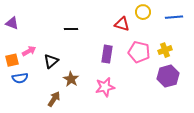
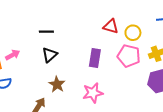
yellow circle: (143, 12) -> (133, 33), moved
black line: (71, 29) -> (46, 32), moved
black triangle: (51, 61) -> (50, 55), moved

